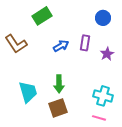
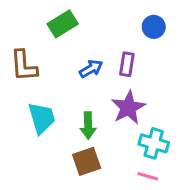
brown L-shape: (16, 44) -> (24, 66), turned 30
purple star: (107, 54) -> (128, 108), moved, size x1.6
cyan trapezoid: (28, 92) -> (42, 118), moved

